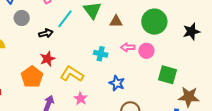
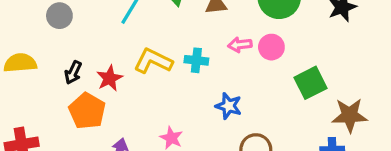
black arrow: (46, 33) -> (73, 72), moved, turned 136
yellow L-shape: (72, 74) -> (153, 61), moved
green square: (167, 75) -> (311, 83), turned -36

